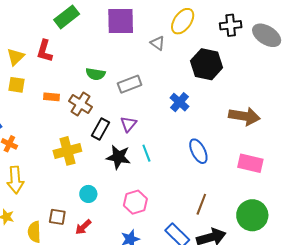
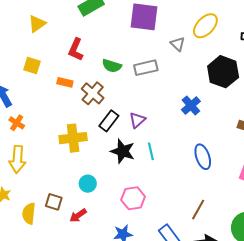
red L-shape: (45, 51) -> (76, 50), moved
yellow triangle: (16, 57) -> (37, 24), moved
gray rectangle: (130, 84) -> (146, 68), moved

